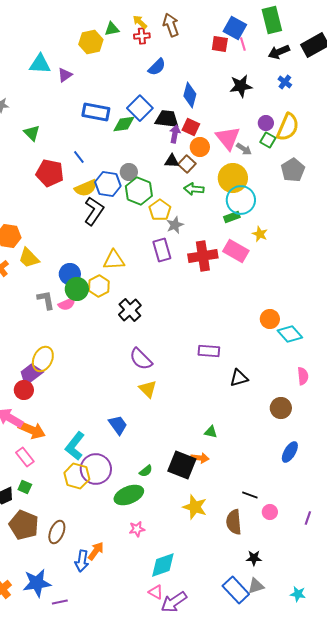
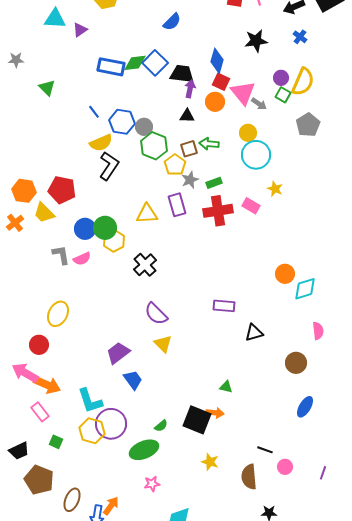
blue diamond: (190, 95) -> (217, 61), moved
green diamond: (124, 124) -> (135, 63), moved
red square: (191, 127) -> (221, 82), moved
brown square: (187, 164) -> (189, 149), moved, turned 30
red pentagon: (50, 173) -> (62, 190), moved
yellow circle: (233, 178) -> (248, 133), size x0.6
blue hexagon: (108, 184) -> (122, 122), moved
green rectangle: (232, 217) -> (214, 183), moved
pink rectangle: (236, 251) -> (251, 206), size x0.7
yellow triangle: (114, 260) -> (147, 214), moved
green circle: (77, 289) -> (105, 228), moved
cyan diamond: (290, 334) -> (305, 289), turned -65
purple trapezoid: (31, 374) -> (118, 353), moved
cyan L-shape: (75, 446) -> (90, 401), turned -56
green square: (25, 487) -> (56, 442), moved
yellow star: (195, 507) -> (210, 462), size x0.7
brown ellipse: (57, 532) -> (72, 500), moved

